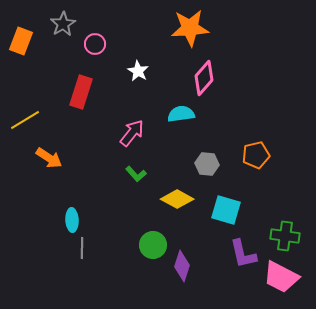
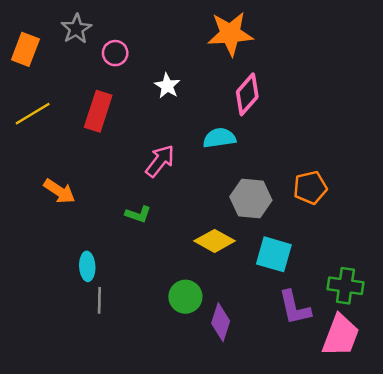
yellow line: (25, 120) -> (33, 114), moved
gray hexagon: (207, 164) -> (251, 199), size x1.4
green L-shape: (136, 174) -> (138, 214), moved, turned -30
pink trapezoid: (281, 277) -> (341, 335), turned -96

